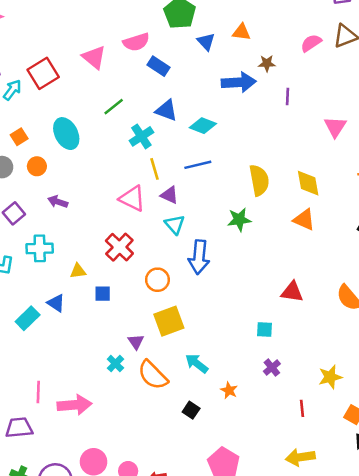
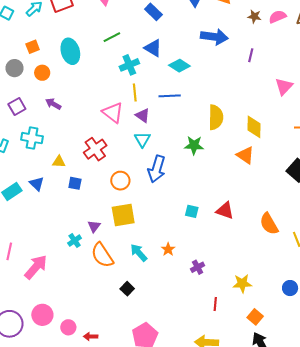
brown star: (267, 63) -> (254, 16), moved
cyan square: (265, 330) -> (192, 211), moved
orange star: (229, 390) -> (168, 249), moved
pink arrow: (74, 405) -> (36, 267), turned -56

